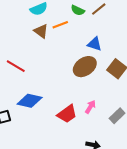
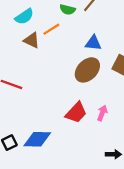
blue diamond: (30, 101) -> (37, 139), moved
red trapezoid: (67, 114) -> (76, 113), moved

